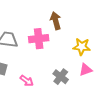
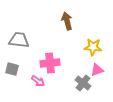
pink cross: (39, 39) -> (50, 63), moved
gray cross: (61, 77) -> (83, 83), moved

